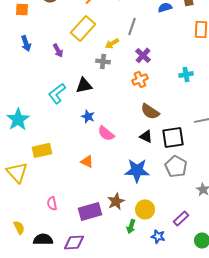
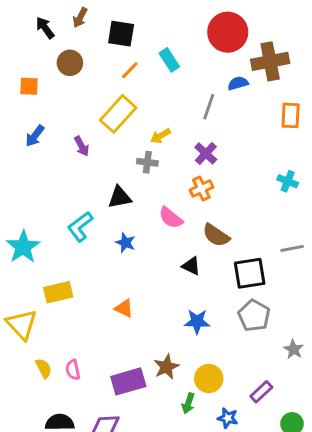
gray line: (132, 26) -> (209, 107), moved
blue arrow: (26, 43) -> (35, 136), turned 56
cyan cross: (186, 74) -> (288, 181), moved, turned 32
cyan L-shape: (57, 93) -> (80, 227), moved
pink semicircle: (106, 133) -> (171, 218), moved
black triangle: (146, 136) -> (191, 266), moved
blue star: (137, 170) -> (197, 322), size x0.7
yellow semicircle: (19, 227) -> (44, 368), moved

